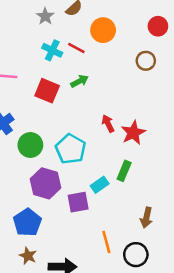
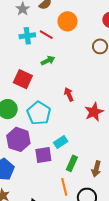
cyan cross: (52, 50) -> (27, 36), turned -35
red square: (47, 91) -> (23, 79), moved
red star: (133, 133) -> (94, 112), moved
green rectangle: (124, 171) -> (72, 163), moved

